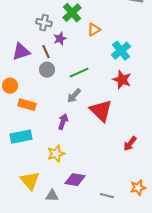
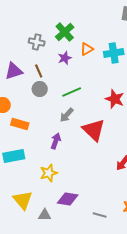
purple star: (60, 39) -> (65, 58), moved
cyan cross: (121, 51) -> (114, 53), moved, turned 30

